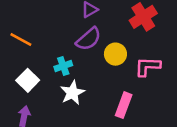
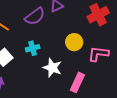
purple semicircle: (89, 39) -> (35, 16), moved
white star: (72, 93) -> (52, 68), moved, turned -30

